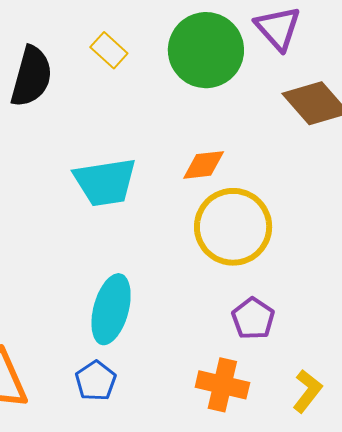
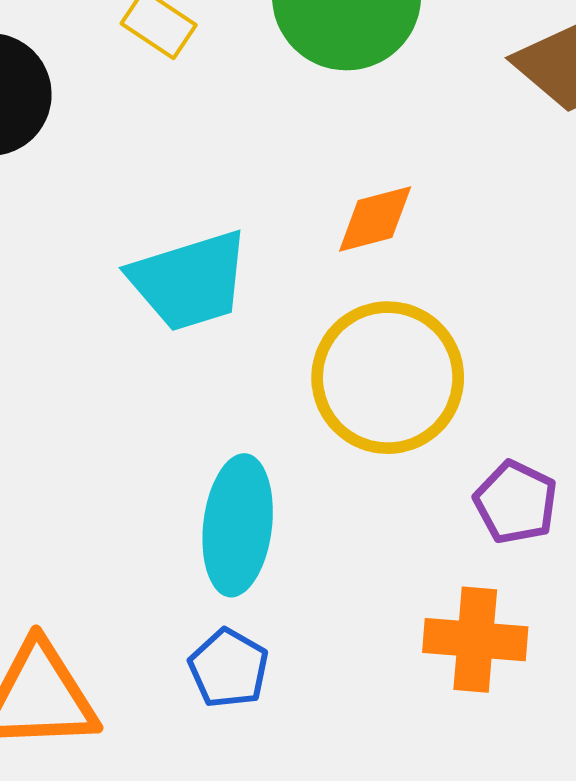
yellow circle: (233, 227) -> (388, 378), moved

